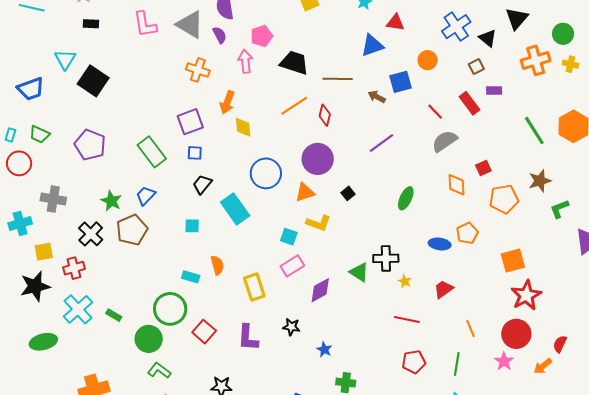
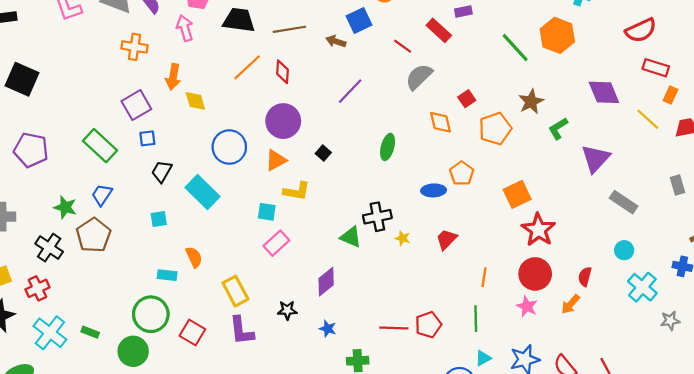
yellow rectangle: (254, 287) -> (235, 291), moved
purple diamond: (320, 290) -> (326, 282), moved
red line: (407, 319) -> (394, 328), moved
orange line: (471, 329) -> (484, 277), turned 42

